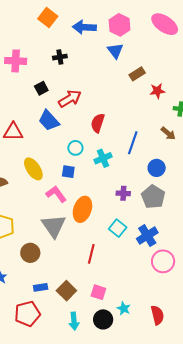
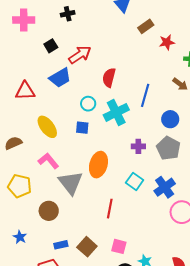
blue trapezoid: (49, 121) -> (60, 78), turned -75
cyan cross: (103, 158) -> (116, 112), size x1.4
pink L-shape: (56, 194) -> (48, 161), moved

